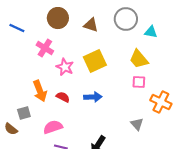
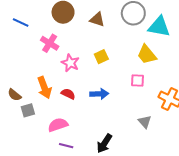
cyan triangle: (151, 32) -> (159, 27), size x1.6
yellow square: (95, 61) -> (101, 57), size x0.6
pink square: (139, 82) -> (137, 80), moved
brown semicircle: (11, 129) -> (14, 95), moved

